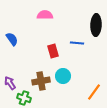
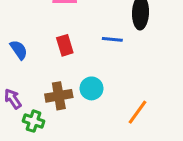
blue semicircle: (12, 39) -> (19, 50), moved
red rectangle: (53, 51) -> (65, 45), moved

